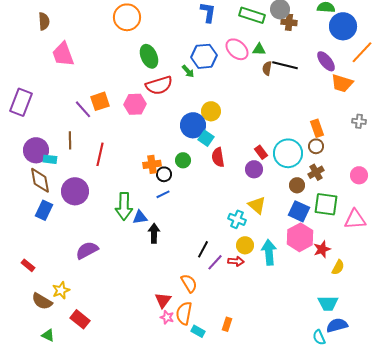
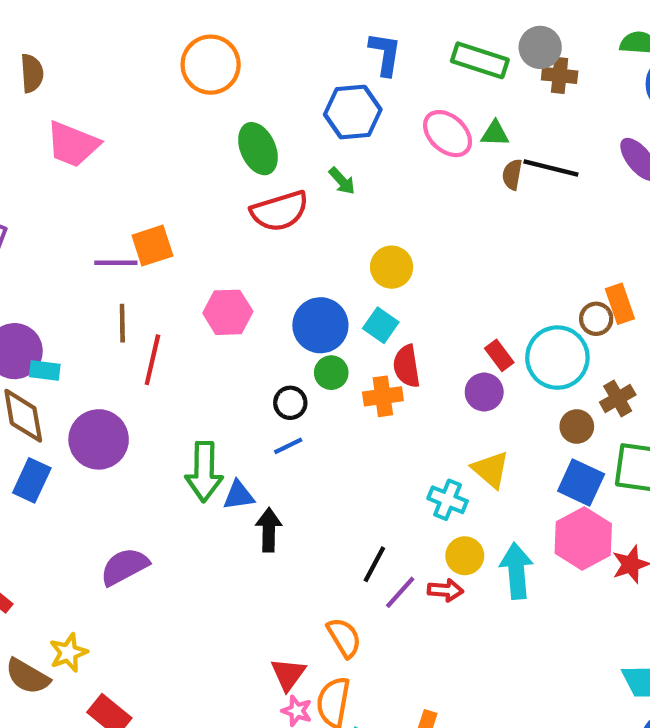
pink trapezoid: (63, 54) -> (73, 144), turned -48
blue hexagon: (204, 56) -> (353, 112), moved
pink hexagon: (135, 104) -> (228, 312), moved
purple line: (83, 109) -> (116, 263), turned -48
blue circle: (193, 125) -> (320, 325), moved
brown line: (70, 140) -> (122, 323), moved
brown circle: (316, 146) -> (596, 319), moved
orange cross: (152, 164) -> (383, 396), moved

